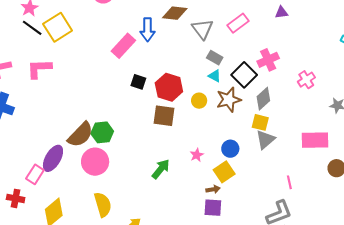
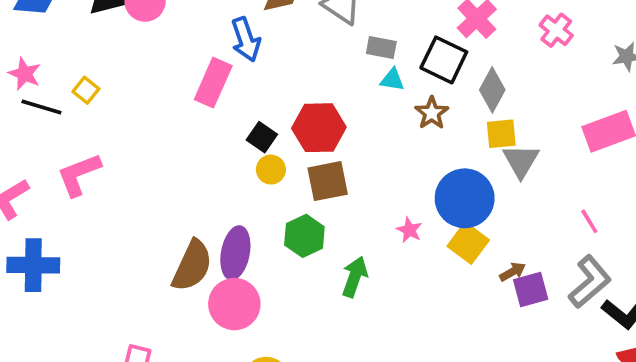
yellow square: (58, 27) -> (86, 90), size x0.5
black square: (138, 82) -> (262, 137), turned 35
brown star: (229, 100) -> (432, 113), size x0.7
yellow circle: (199, 101) -> (271, 170), moved
green hexagon: (102, 132) -> (304, 236), moved
blue circle: (230, 149) -> (465, 198), size x1.8
purple ellipse: (53, 158) -> (235, 253), moved
brown arrow: (213, 189) -> (513, 272), moved
purple square: (213, 208) -> (531, 290), moved

